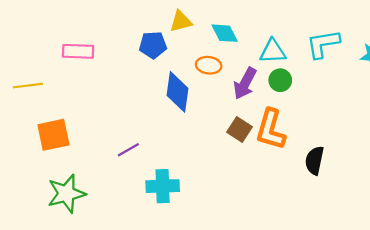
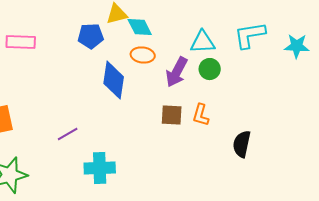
cyan diamond: (225, 33) -> (140, 27), moved
brown square: (240, 129) -> (172, 115), turned -30
orange L-shape: (271, 129) -> (201, 115), size x0.6

